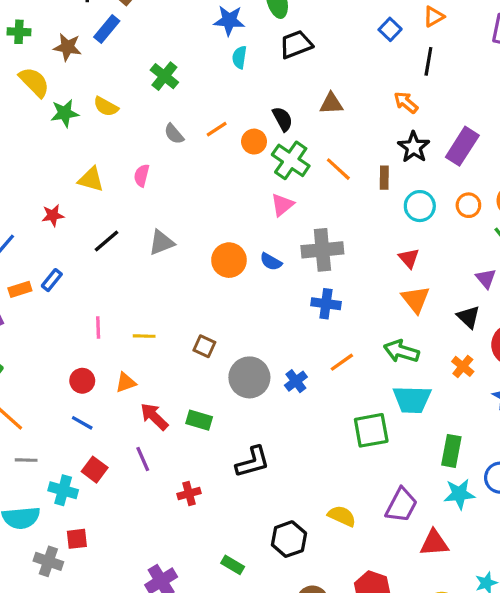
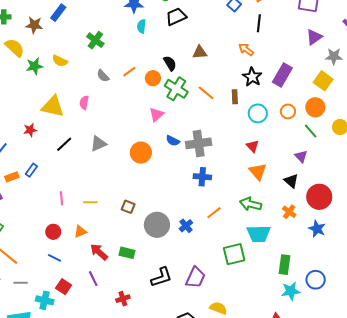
yellow triangle: (91, 179) -> (53, 106), size x1.4
pink triangle: (282, 205) -> (156, 115), moved
blue semicircle: (271, 262) -> (173, 141), moved
purple trapezoid: (401, 505) -> (195, 278), moved

